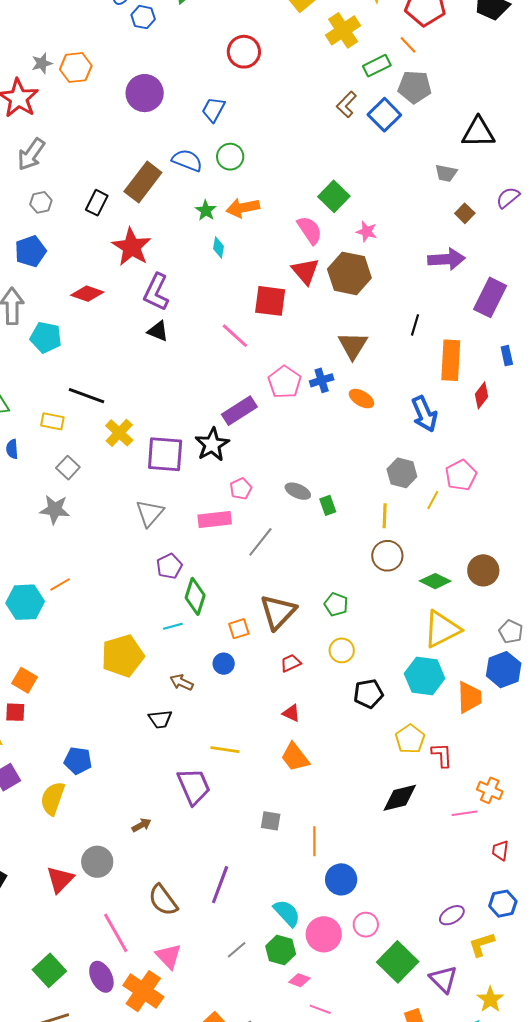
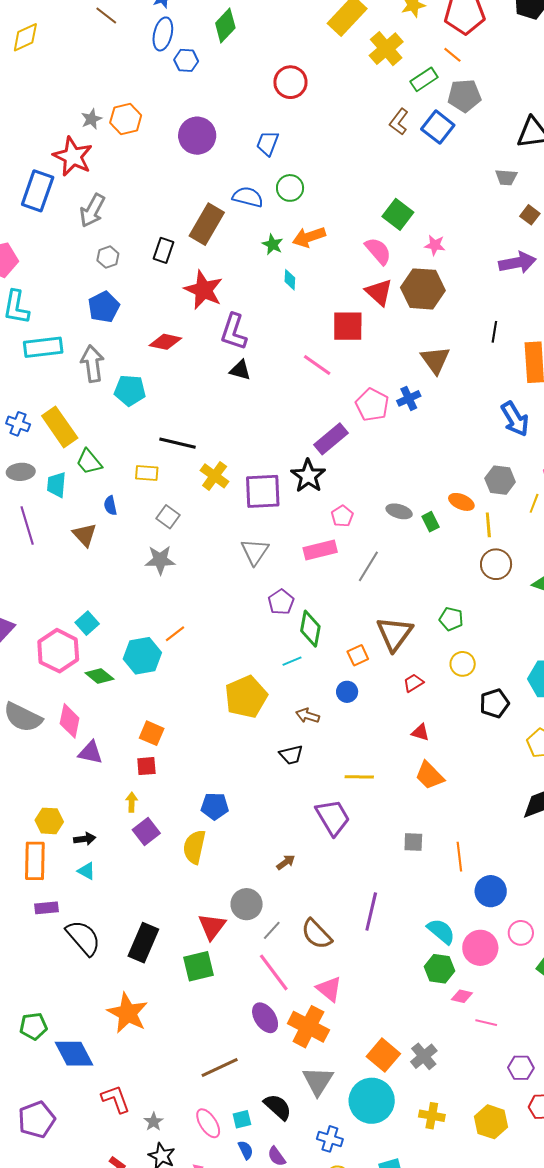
orange ellipse: (361, 399) -> (461, 502), moved
gray line: (237, 950) -> (272, 930), moved
green square: (49, 970) -> (199, 966), moved, turned 36

